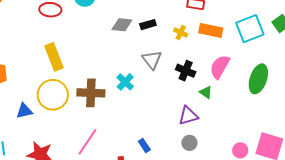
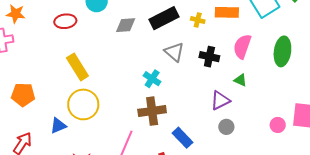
gray diamond: (122, 25) -> (126, 25), moved
black rectangle: (148, 25) -> (164, 18), size x1.8
green triangle: (206, 92) -> (240, 80), moved
brown cross: (91, 93) -> (152, 111), moved
blue rectangle: (144, 146) -> (183, 138), size x1.5

